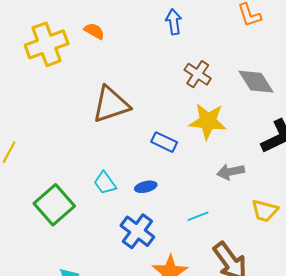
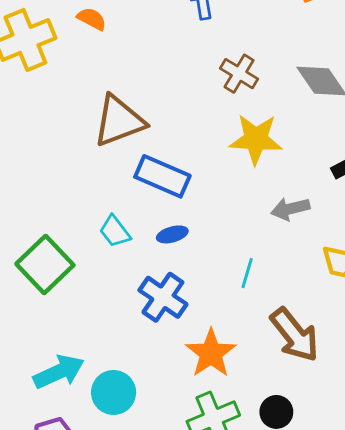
blue rectangle: (164, 142) -> (162, 176), moved, size x1.5
cyan line: (198, 216) -> (247, 273), turned -50

